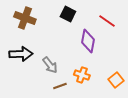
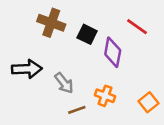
black square: (68, 14) -> (87, 34), moved
brown cross: (25, 18) -> (51, 23), moved

